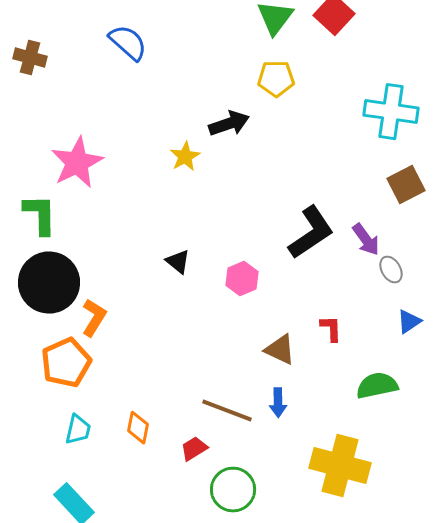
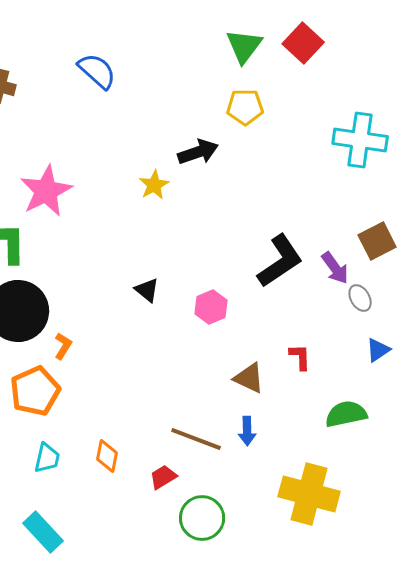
brown square: (406, 185) -> (377, 241), moved
orange L-shape: (94, 318) -> (63, 346), size x0.7

